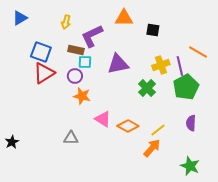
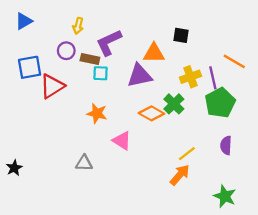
orange triangle: (124, 18) -> (154, 53), moved
blue square: (41, 52) -> (30, 67), moved, turned -30
purple circle: (75, 76) -> (66, 51), moved
orange diamond: (128, 126) -> (151, 113), moved

